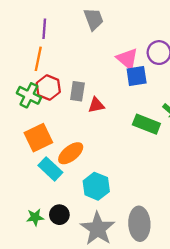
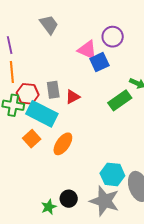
green rectangle: (146, 124) -> (120, 100), turned -40
orange square: (38, 138) -> (32, 139), size x0.7
cyan rectangle: (50, 169) -> (42, 114), moved, size x1.4
cyan hexagon: (96, 186) -> (112, 174), moved

